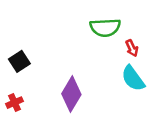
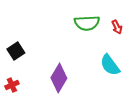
red arrow: (132, 48) -> (117, 27), moved

